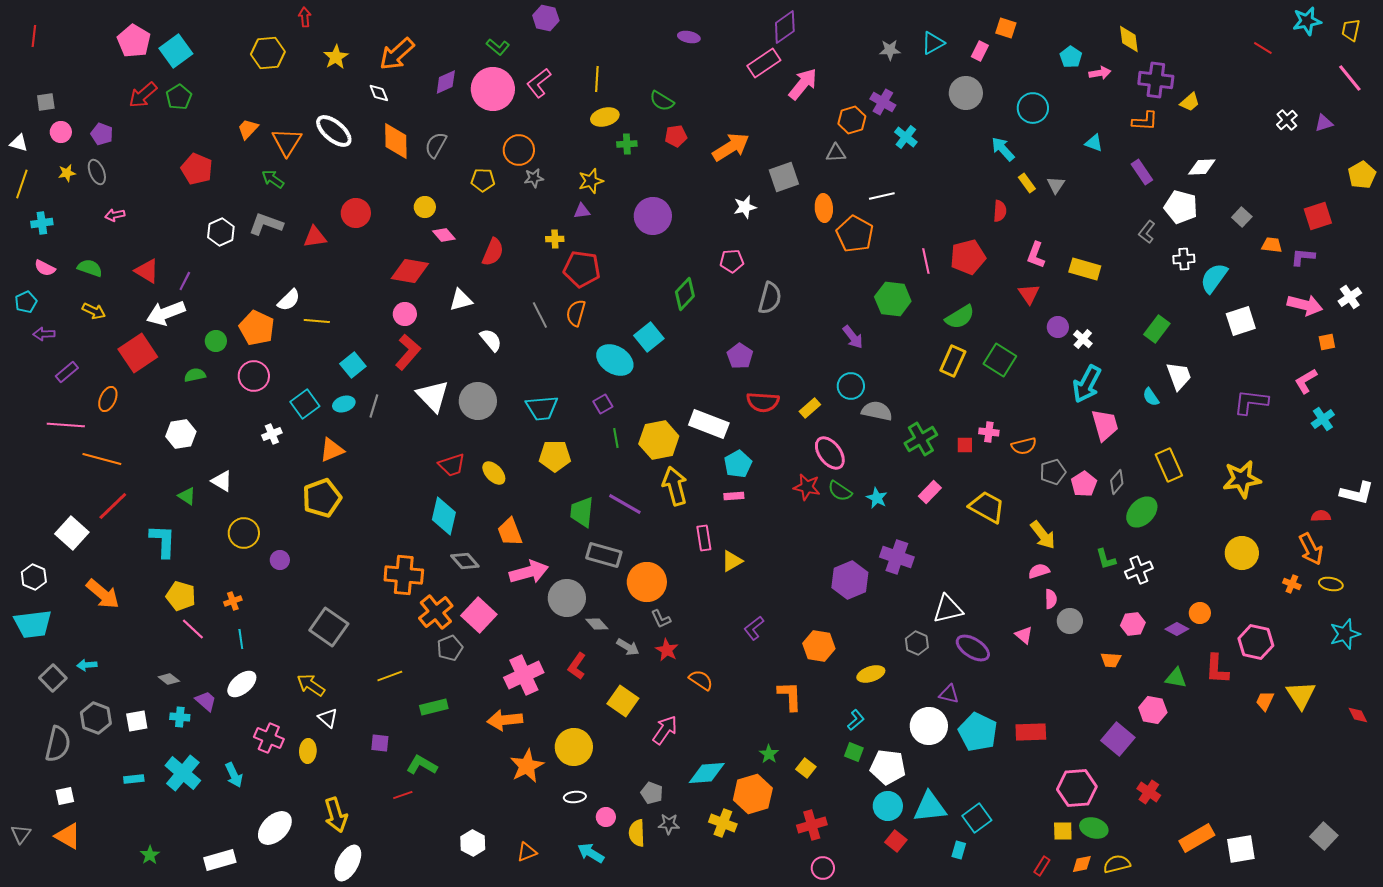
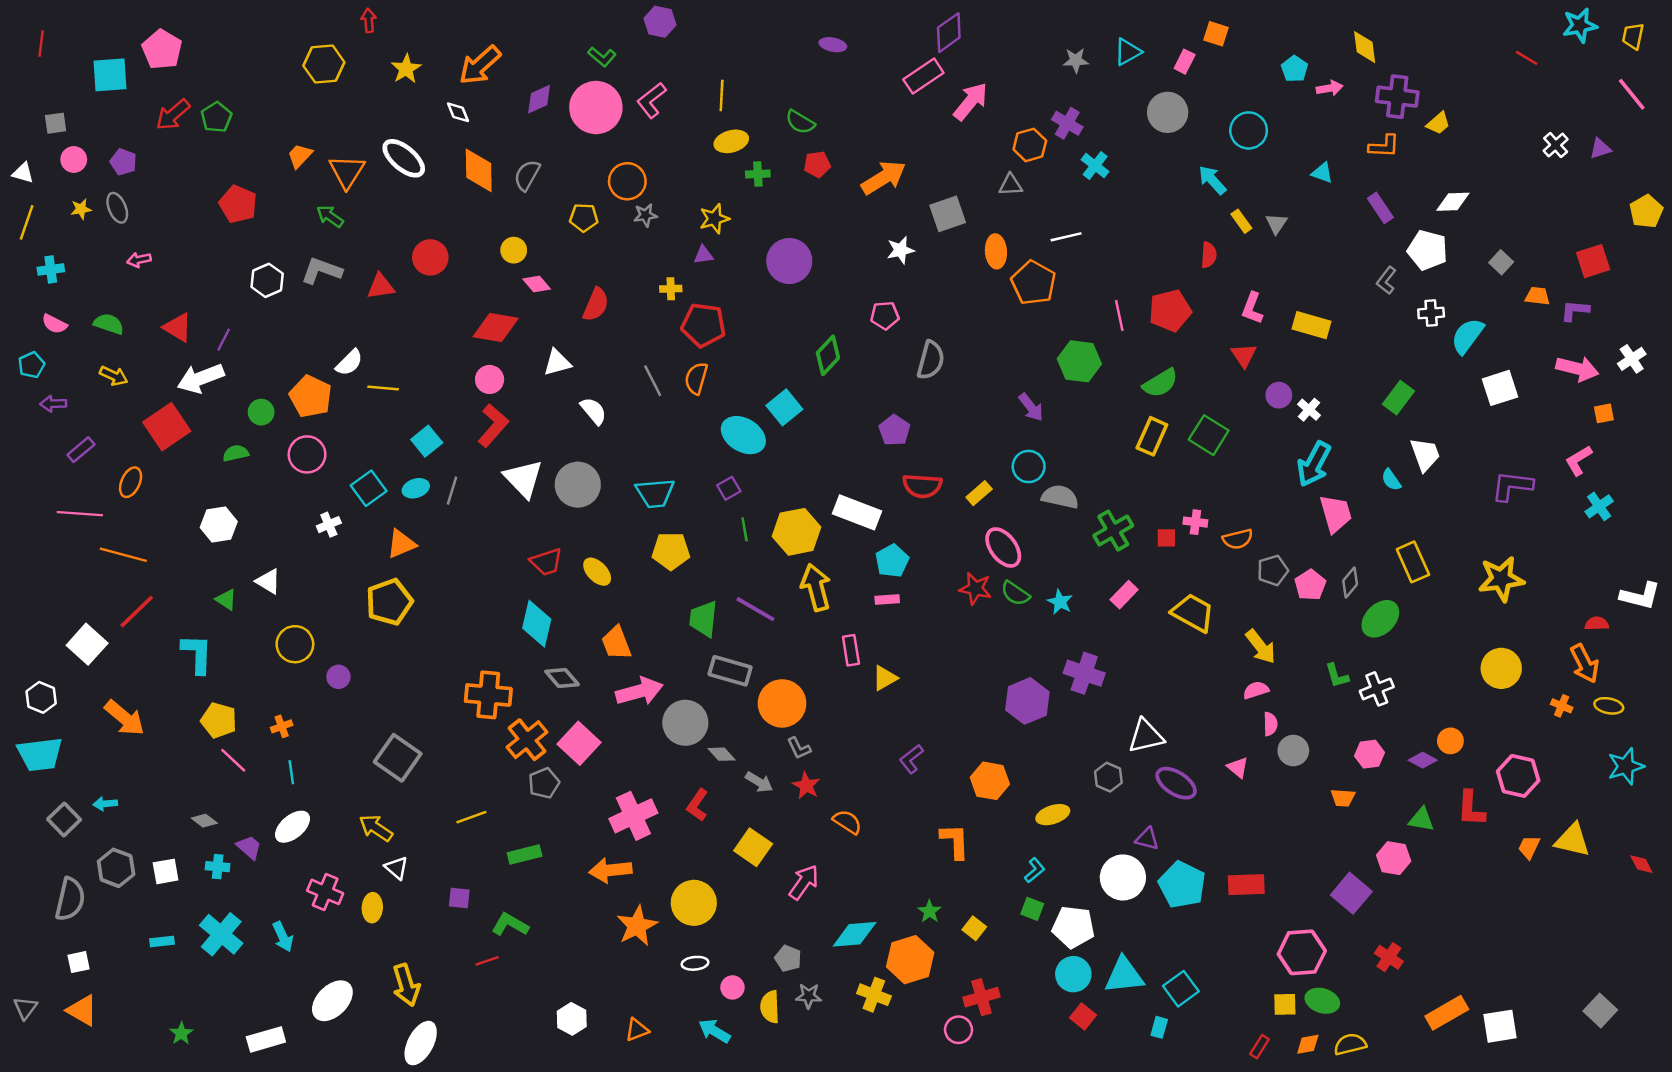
cyan square: (176, 51) -> (110, 75), moved, turned 32
yellow triangle: (1301, 695) -> (1573, 840), turned -44
pink circle: (823, 868) -> (959, 1030), moved

